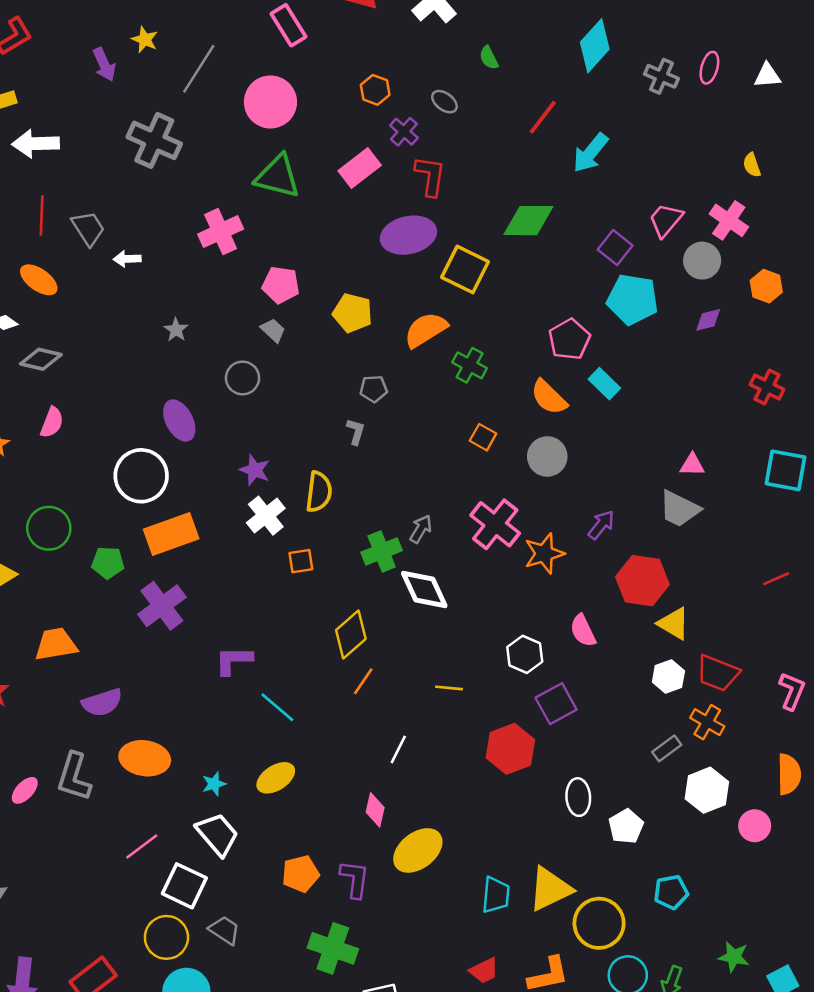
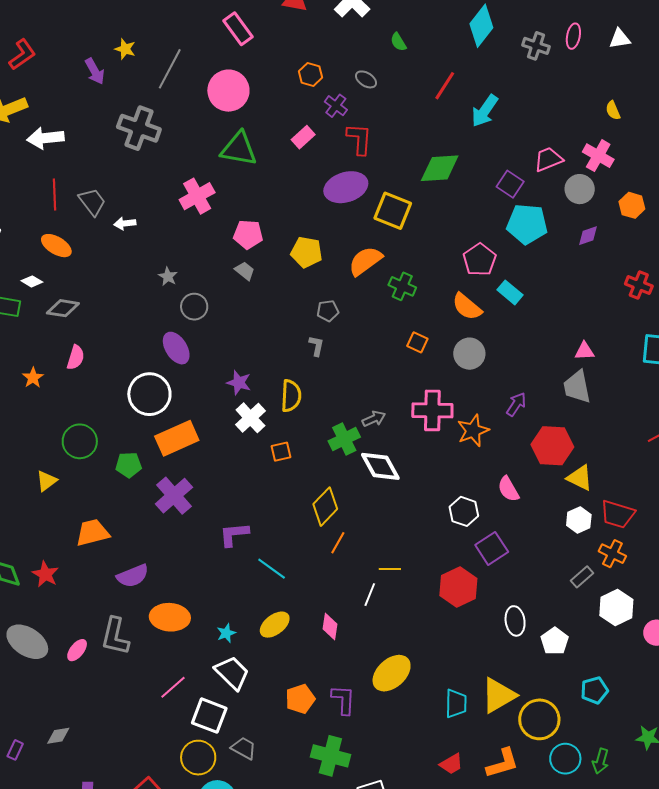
pink rectangle: (360, 168) -> (303, 137), size x0.7
pink trapezoid: (666, 220) -> (548, 159), turned 32
gray circle: (243, 378) -> (194, 307), moved
gray trapezoid: (679, 509) -> (577, 387), turned 57
pink cross: (495, 524) -> (432, 410), turned -33
gray arrow: (421, 529) -> (374, 419), turned 40
yellow line: (449, 688) -> (390, 569), moved
pink diamond: (375, 810) -> (330, 627), moved

